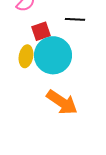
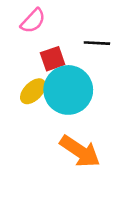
yellow ellipse: (26, 56) -> (33, 91), turned 35

